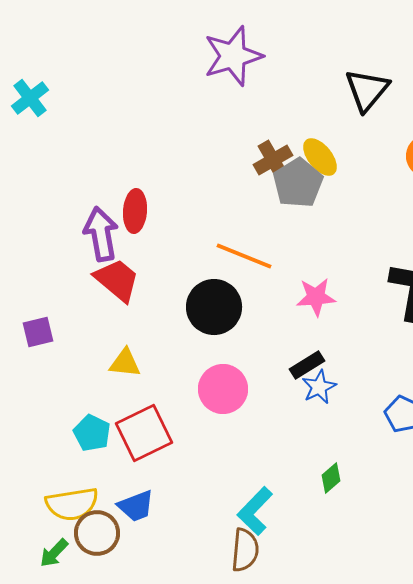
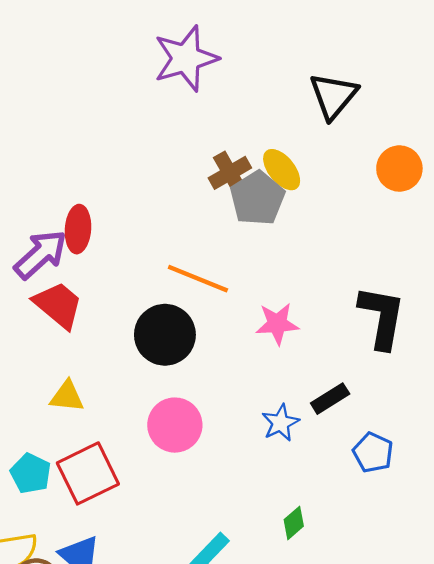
purple arrow: (101, 234) -> (41, 254), turned 58
black rectangle: (307, 365) -> (330, 399), moved

